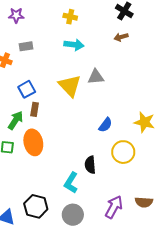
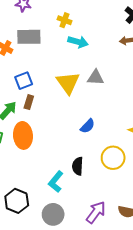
yellow cross: (70, 17) -> (64, 20), moved
gray rectangle: (26, 46) -> (29, 37), size x1.6
blue semicircle: (105, 125) -> (88, 126), moved

